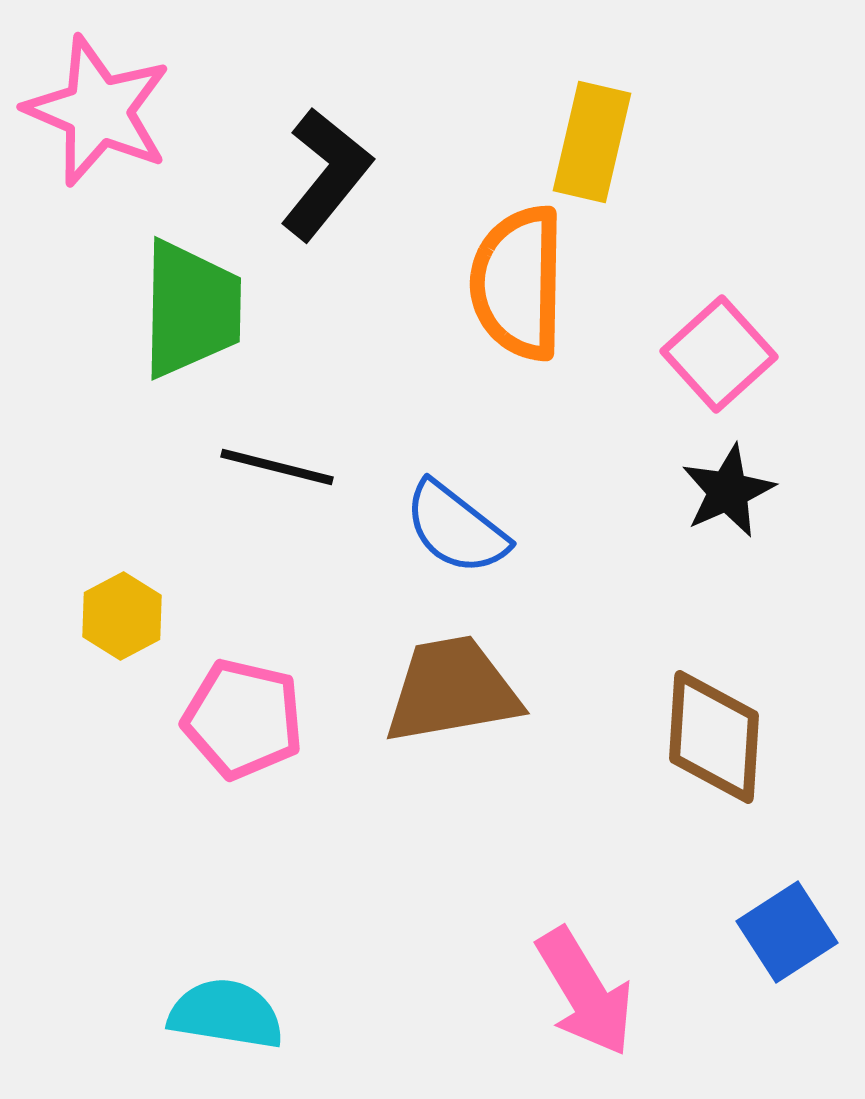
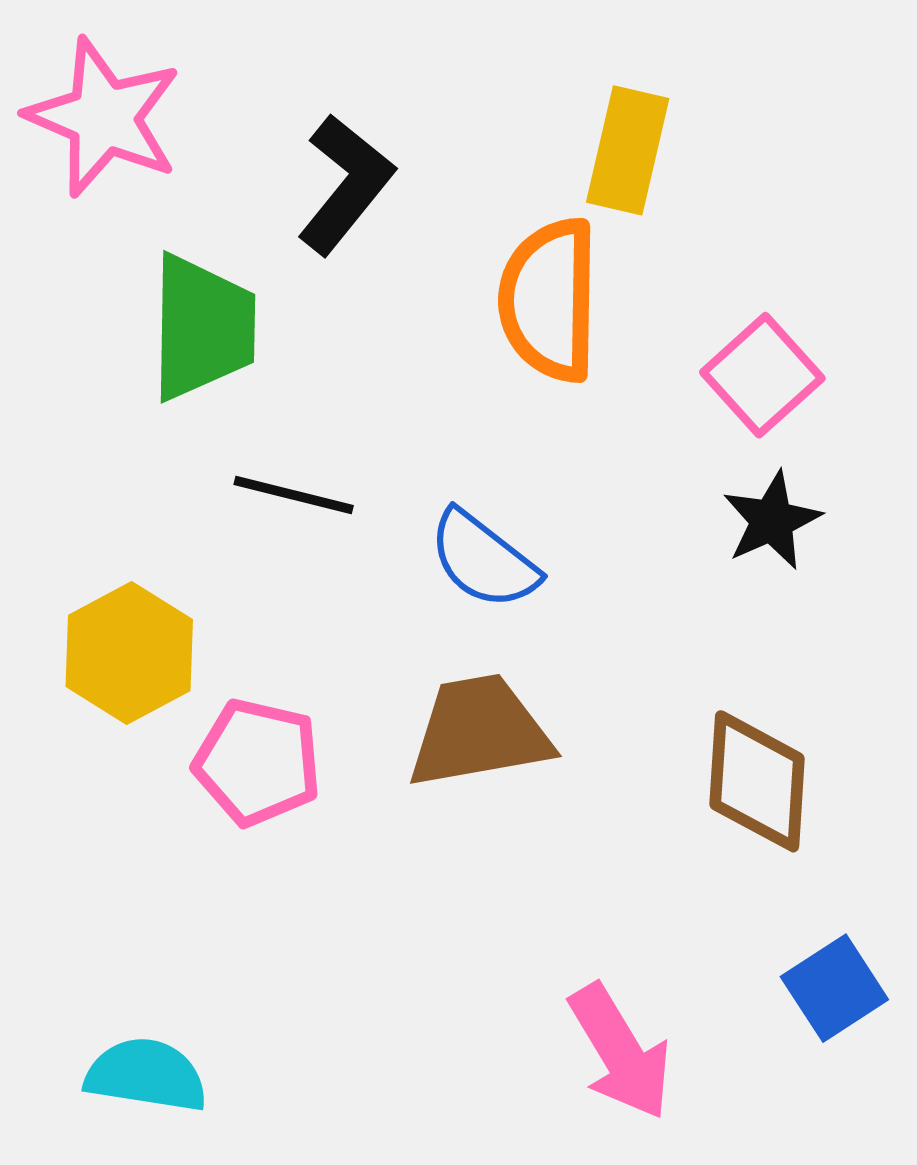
yellow hexagon: (122, 616) -> (129, 653), size x1.5
cyan semicircle: (226, 1014) -> (146, 1075), moved

